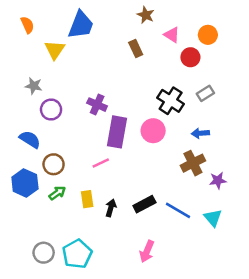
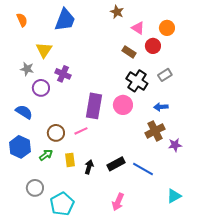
brown rectangle: (136, 49) -> (129, 52), moved, turned -32
yellow triangle: (55, 50) -> (44, 50), moved
purple cross: (97, 105) -> (63, 74), moved
brown circle: (54, 164) -> (56, 133), moved
cyan triangle: (213, 218) -> (174, 196), moved, turned 42
gray circle: (44, 253) -> (35, 188), moved

